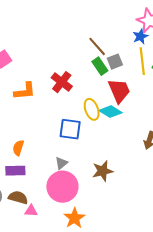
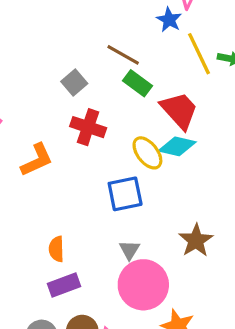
blue star: (140, 36) -> (169, 20), moved
gray square: (115, 62) -> (74, 82), moved

